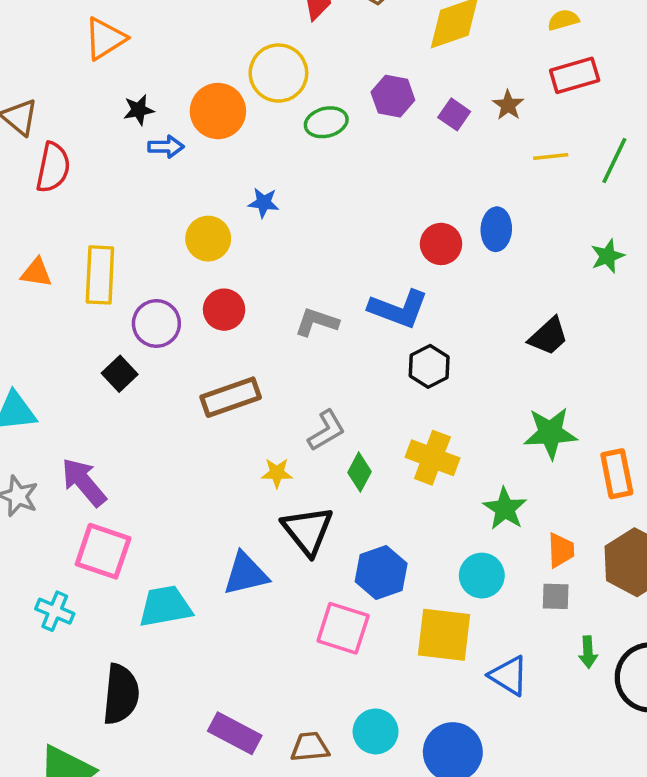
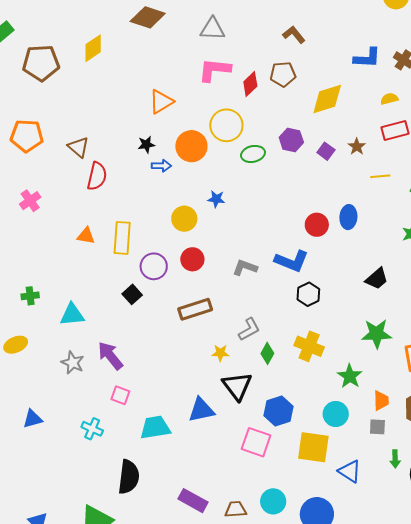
orange triangle: (105, 38) -> (161, 102), moved
pink square: (103, 551) -> (120, 395), size x0.6

